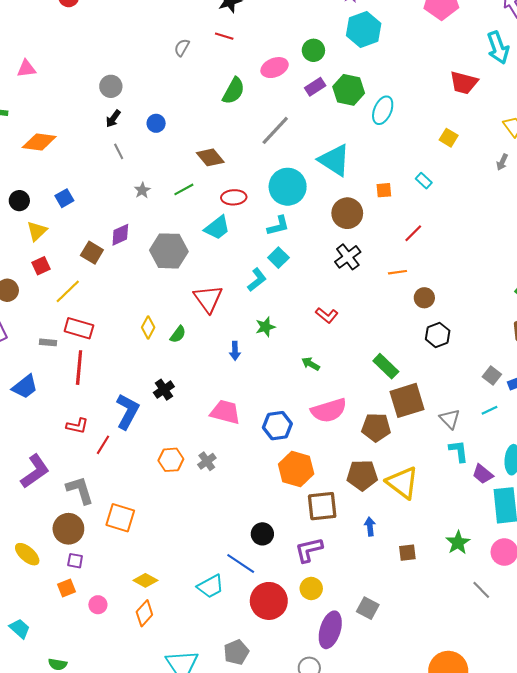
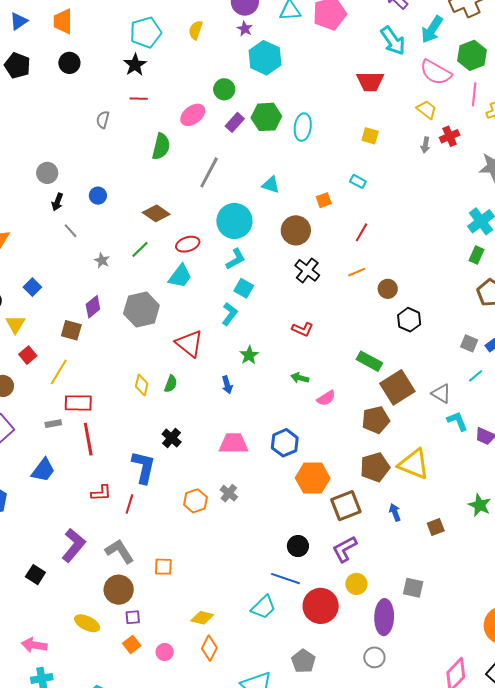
cyan triangle: (334, 160) -> (271, 185), size x0.6
pink semicircle: (329, 410) -> (326, 398), moved, size x0.6
orange square: (120, 518) -> (163, 567), size x0.7

